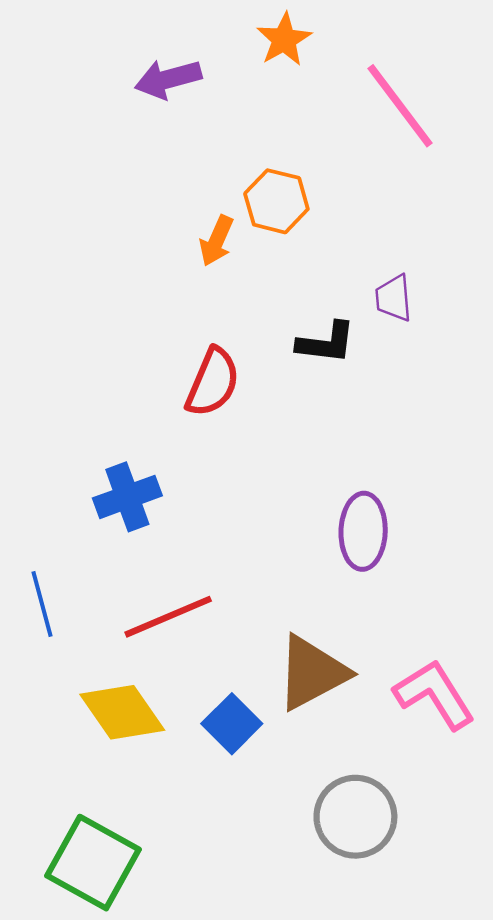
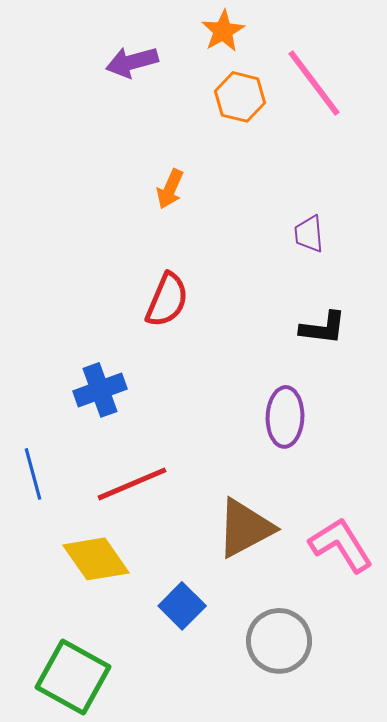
orange hexagon: (276, 201) -> (240, 97), moved
black L-shape: (326, 343) -> (323, 328), moved
blue square: (232, 724) -> (182, 606), moved

